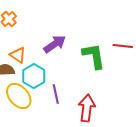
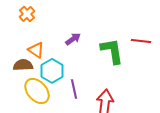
purple arrow: (55, 44) -> (73, 39), size x0.7

